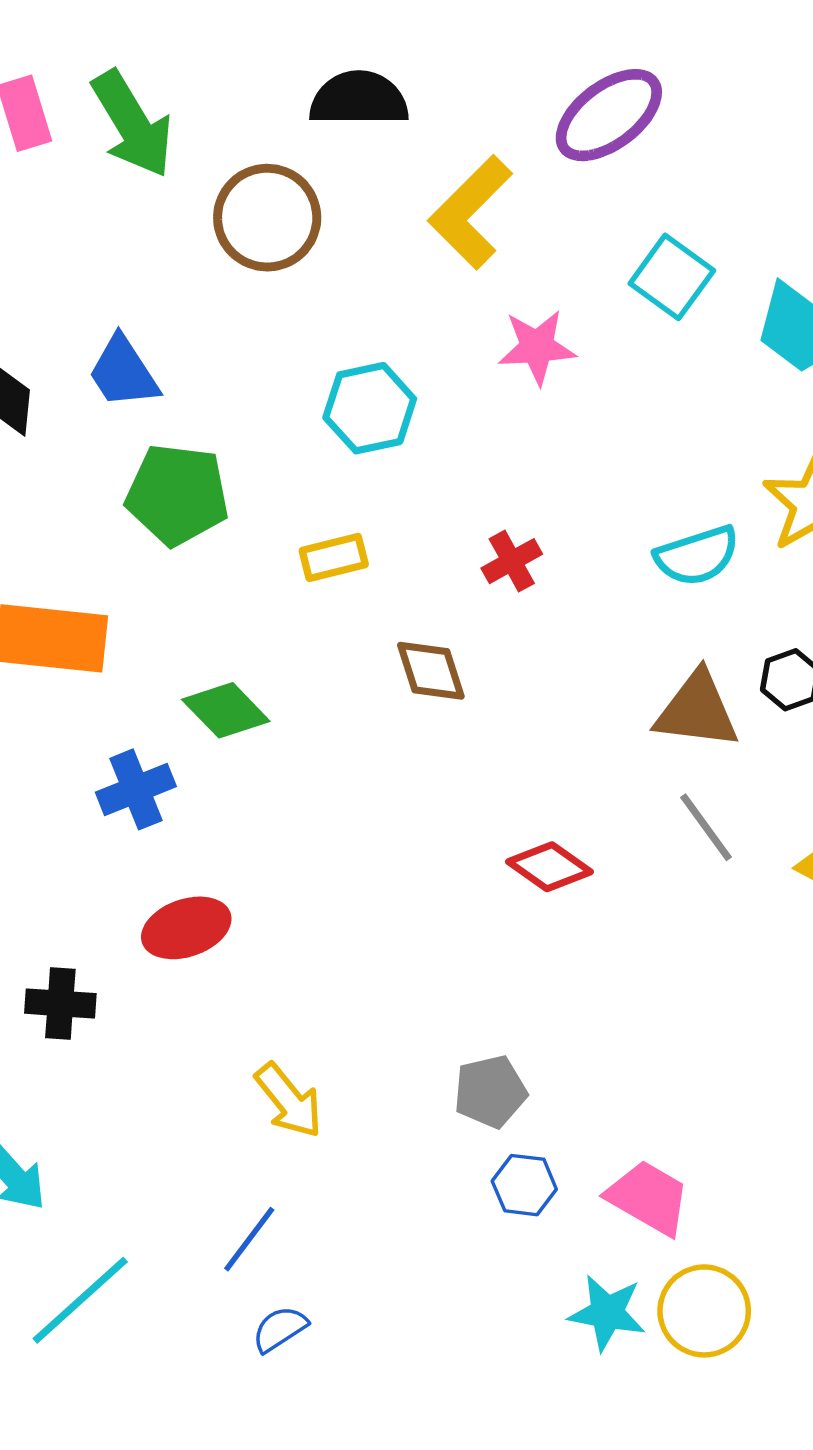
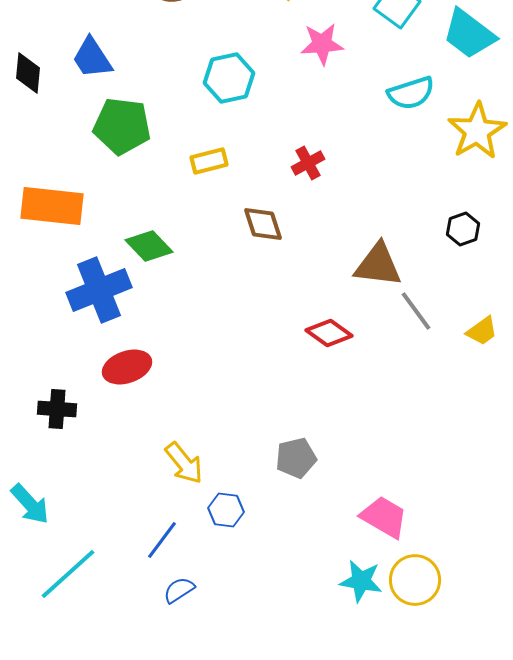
cyan semicircle: (697, 556) -> (411, 93), moved
brown triangle: (697, 710) -> (378, 265), moved
blue cross: (136, 789) -> (99, 290), size x1.5
blue hexagon: (524, 1185) -> (226, 510), moved

